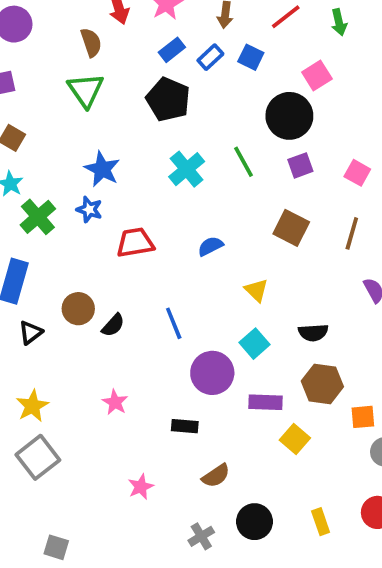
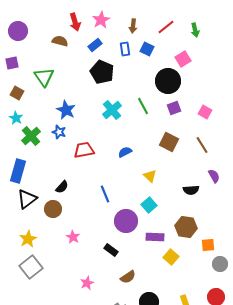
brown semicircle: (91, 42) -> (60, 41), turned -56
blue rectangle: (172, 50) -> (95, 45), moved
blue rectangle: (210, 57) -> (125, 49), turned -56
green triangle: (86, 90) -> (44, 77), moved
brown line: (352, 233) -> (202, 145), turned -48
brown circle: (78, 309) -> (53, 209), moved
black semicircle: (113, 325) -> (62, 187), moved
black triangle: (31, 333) -> (27, 199), size x1.5
black semicircle: (313, 333) -> (191, 190), moved
black rectangle: (185, 426) -> (111, 250), turned 32

